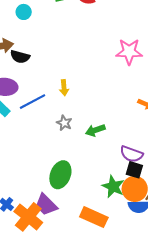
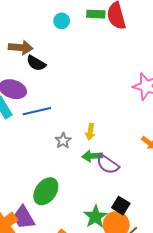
cyan circle: (24, 12) -> (62, 21), moved
yellow arrow: (64, 88) -> (90, 132), moved
purple semicircle: (131, 154) -> (108, 164), moved

